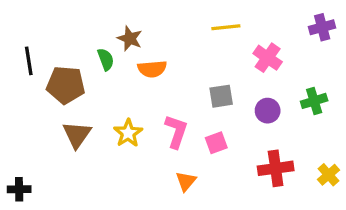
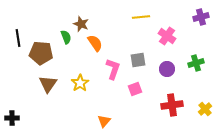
orange semicircle: (152, 69) -> (95, 43), turned -120
pink L-shape: (176, 131) -> (113, 69), moved
orange triangle: (186, 181) -> (104, 121), moved

